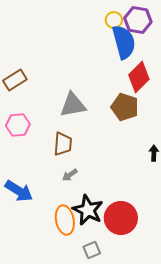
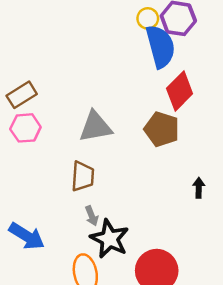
pink hexagon: (18, 125) -> (25, 128), moved
gray arrow: (70, 175) -> (92, 216), turned -77
black star: (88, 210) -> (110, 239), moved

